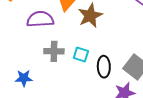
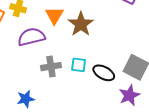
black ellipse: (104, 67) -> (104, 73), turned -50

